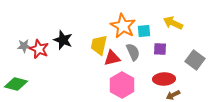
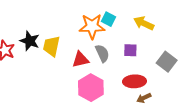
orange star: (123, 26) -> (92, 26), turned -30
cyan square: (144, 31) -> (109, 19), moved, turned 32
yellow trapezoid: (99, 45) -> (51, 46), moved

